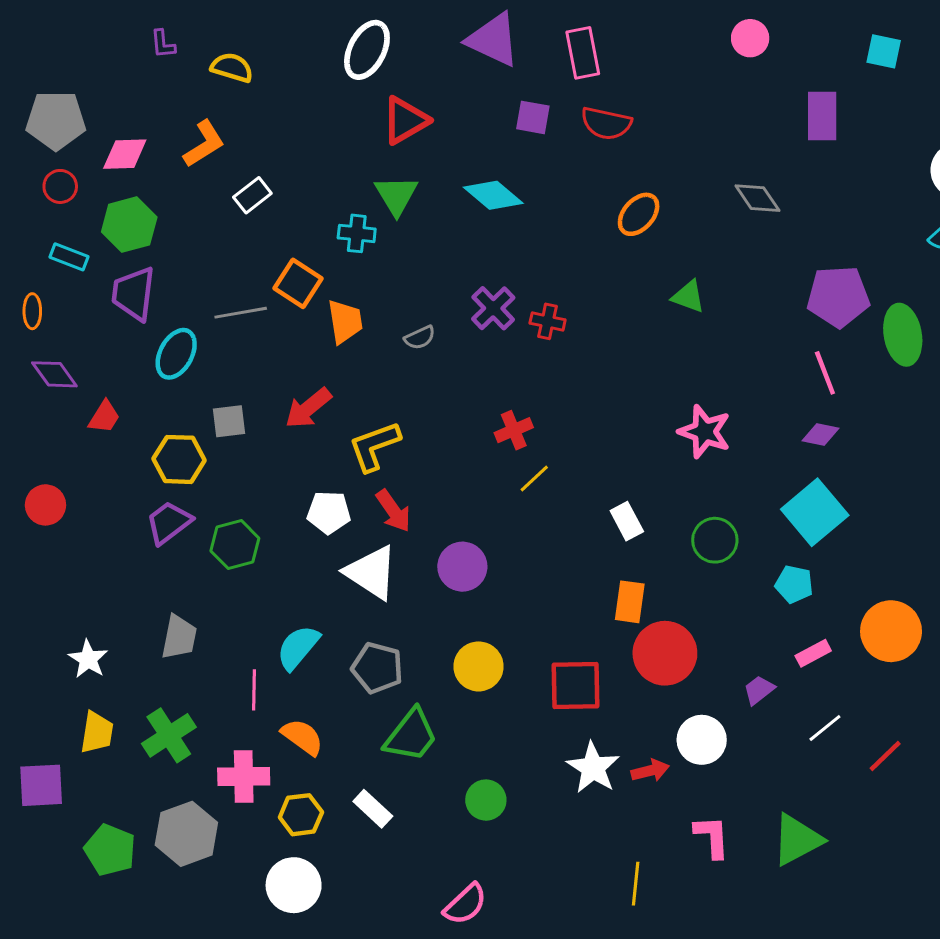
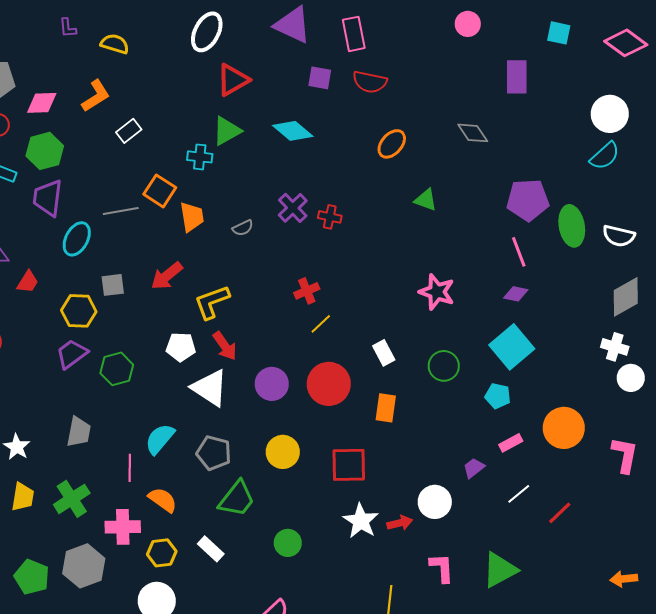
green triangle: (396, 195) -> (227, 131), turned 32
red circle: (665, 653) -> (329, 384), moved

